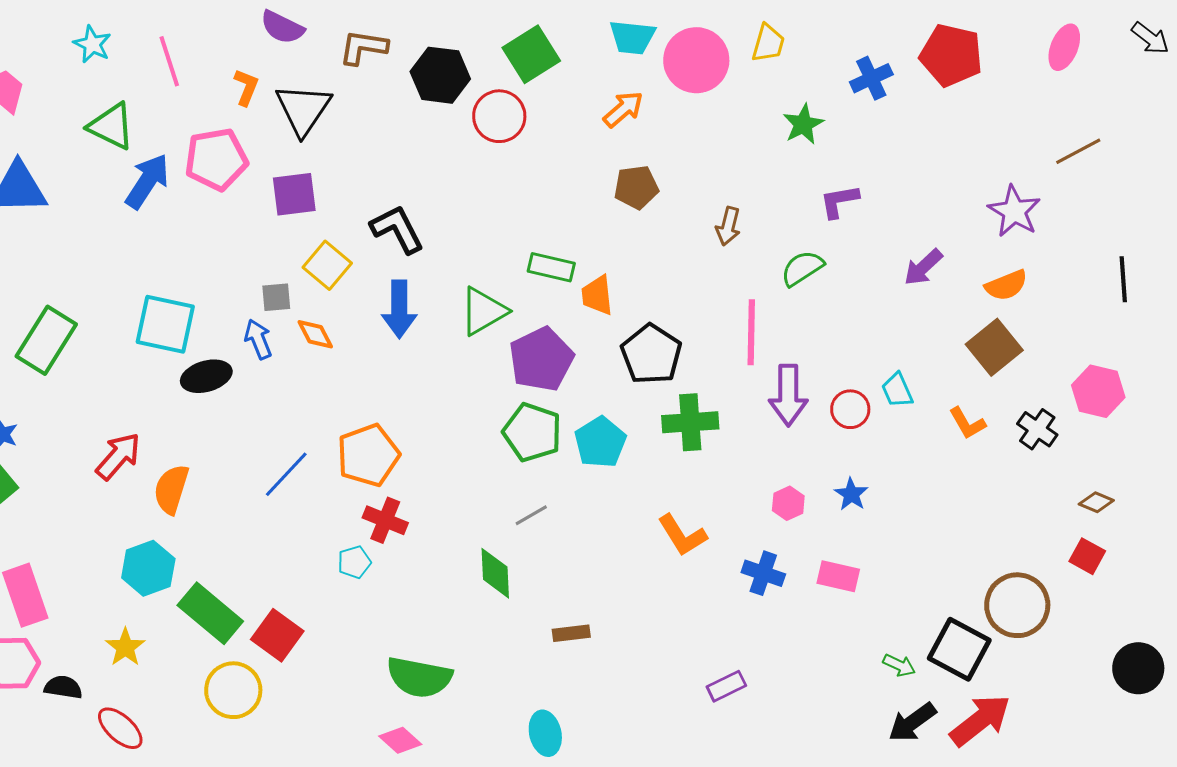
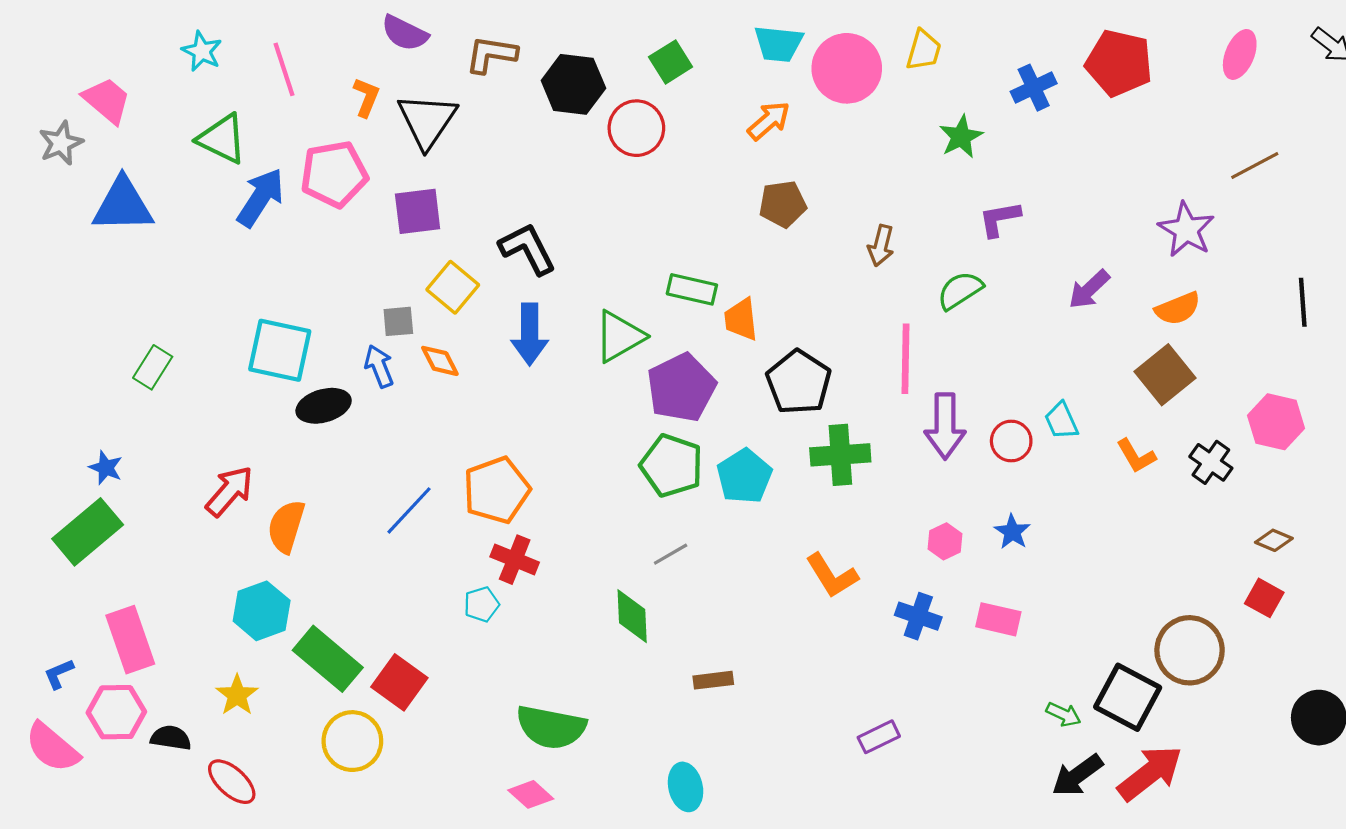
green square: (531, 54) -> (671, 62), size x0.7
green rectangle: (46, 340) -> (153, 367), size x0.6

